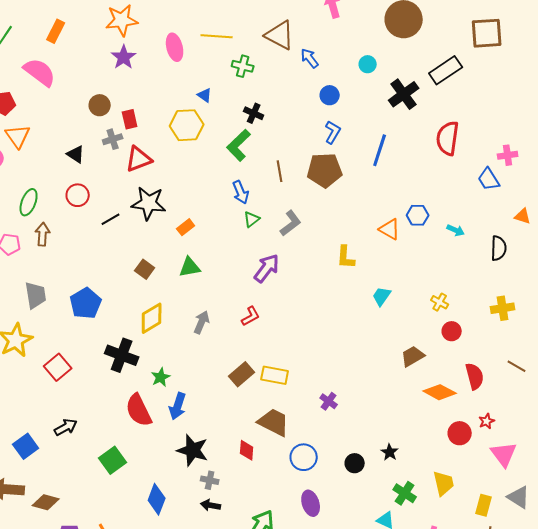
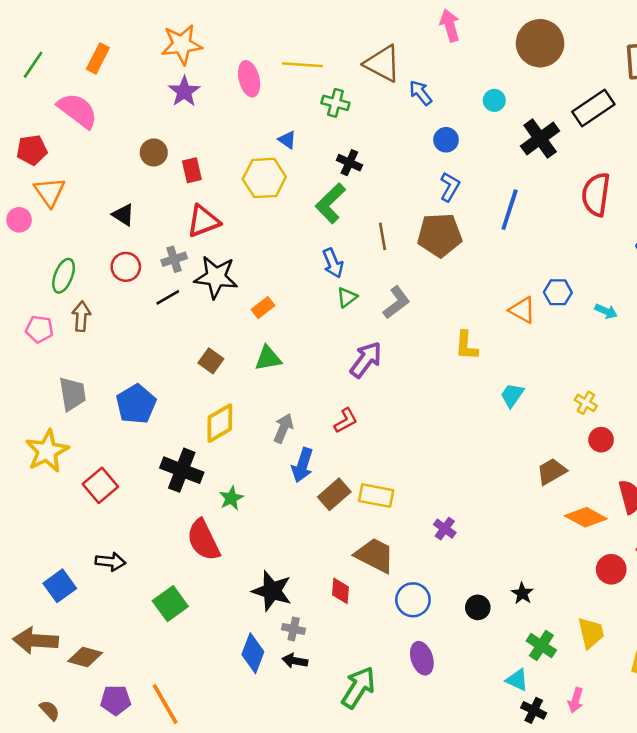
gray cross: (113, 139) -> (174, 259), moved
blue arrow: (178, 406) -> (302, 465), moved
black arrow: (66, 427) -> (111, 562), turned 35
blue diamond: (157, 499) -> (253, 653), moved

